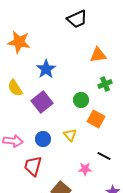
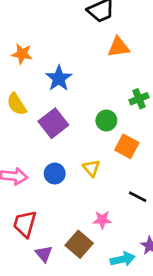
orange star: (19, 42) -> (22, 54), moved, size x0.7
orange triangle: (98, 55) -> (119, 47), moved
red trapezoid: (33, 166) -> (25, 224), moved
pink star: (85, 169) -> (102, 220), moved

